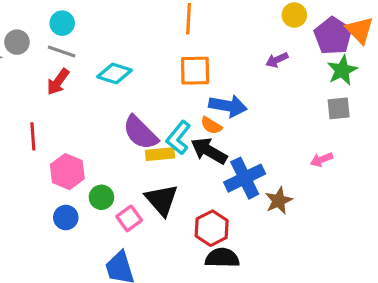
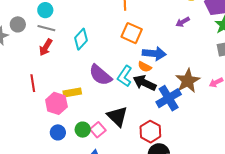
orange square: (195, 71) -> (132, 33), turned 30
cyan diamond: (115, 73) -> (81, 39), turned -60
yellow rectangle: (160, 154) -> (72, 92), moved
green circle: (101, 197) -> (83, 130), moved
brown star: (279, 201) -> (188, 81), moved, size x1.4

